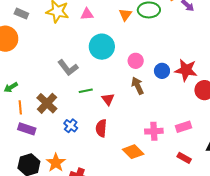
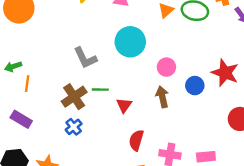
red star: (186, 70) -> (225, 73), moved
brown cross: (47, 103) -> (74, 97), moved
orange line: (20, 107) -> (27, 84), moved
red semicircle: (101, 128) -> (136, 140), moved

